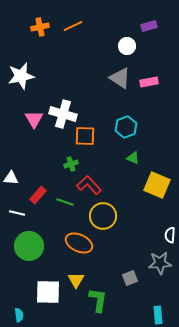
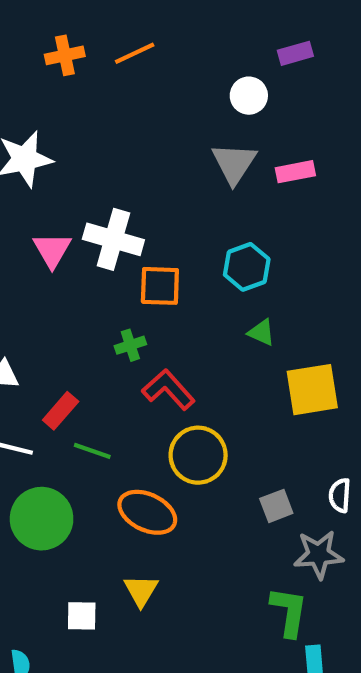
gray triangle: (120, 78) -> (234, 163), turned 30
yellow square: (157, 185) -> (312, 390), turned -32
green line: (65, 202) -> (92, 451), moved
gray square: (130, 278) -> (276, 506), moved
white square: (48, 292) -> (82, 616), size x0.6
green L-shape: (98, 300) -> (289, 612), moved

